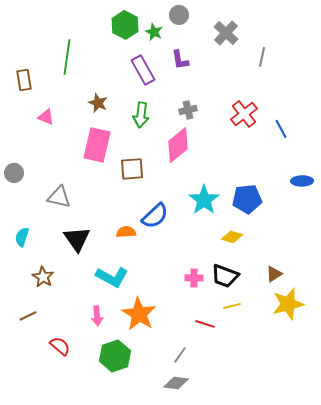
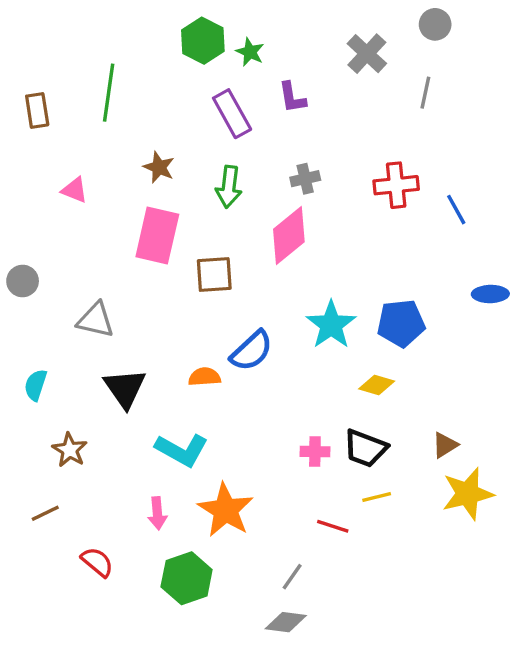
gray circle: (179, 15) -> (435, 24), moved
brown rectangle: (24, 80) -> (37, 110), moved
red cross: (244, 114) -> (396, 185), turned 32

